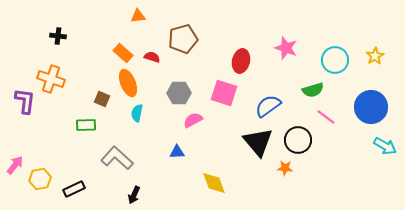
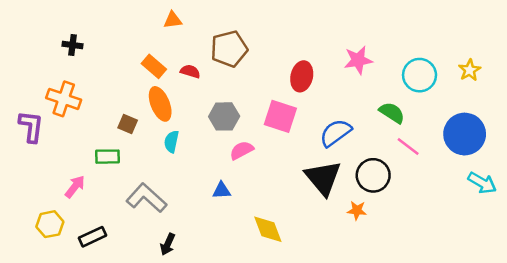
pink star: (286, 48) -> (358, 60), turned -30
green semicircle: (313, 90) -> (392, 113), turned -130
pink arrow: (15, 165) -> (75, 187), moved

